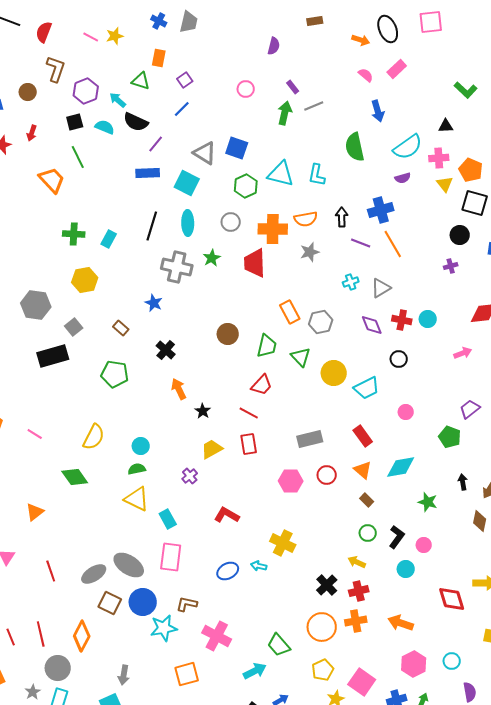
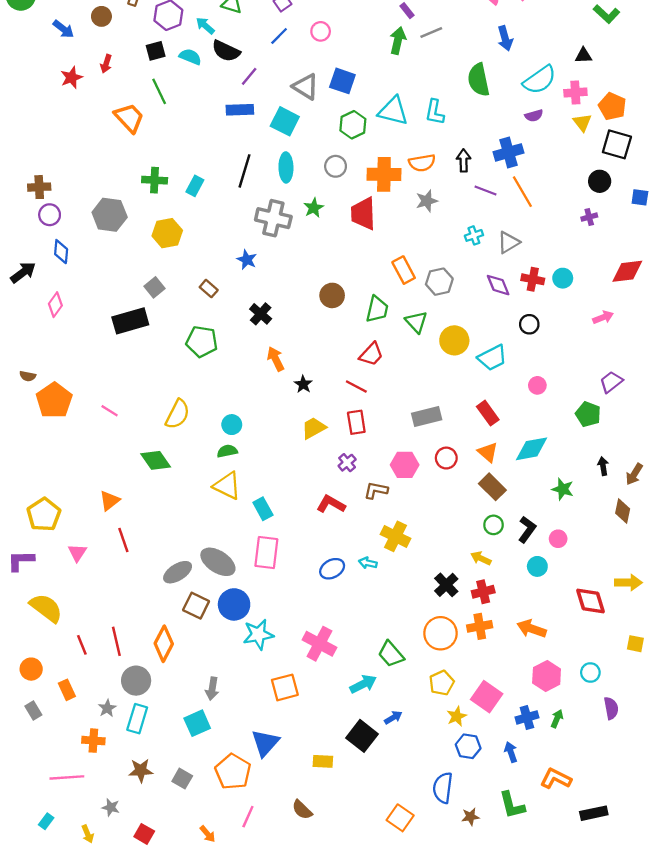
pink circle: (246, 89) -> (321, 31), moved
gray hexagon: (36, 305) -> (110, 215), moved
purple cross: (190, 476) -> (347, 463), moved
brown rectangle: (367, 500) -> (492, 487), size x1.6
red line: (51, 571) -> (123, 540), moved
brown L-shape: (187, 604) -> (376, 490), moved

